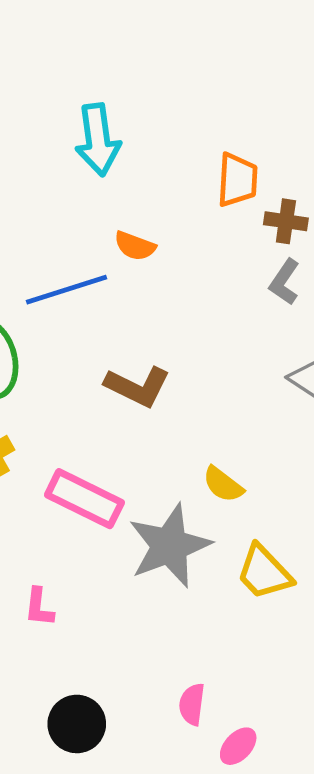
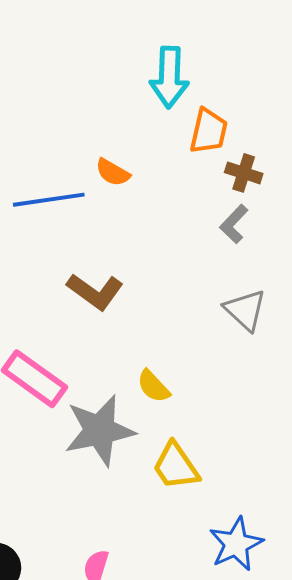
cyan arrow: (98, 140) -> (169, 77), moved

